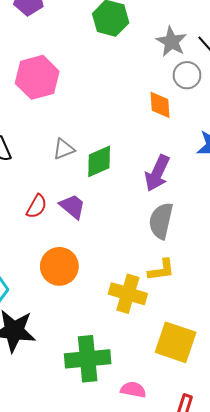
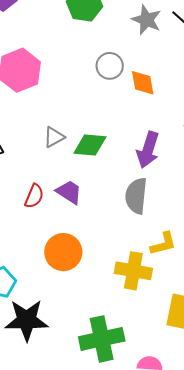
gray circle: (187, 75) -> (110, 66), moved
green diamond: (99, 161) -> (90, 145), turned 36
gray semicircle: (161, 221) -> (136, 196), moved

